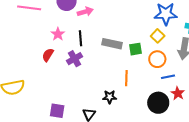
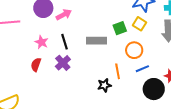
green square: (135, 49) -> (120, 28), moved
orange circle: (157, 59) -> (134, 50), moved
blue line: (168, 77) -> (142, 69), moved
black star: (110, 97) -> (104, 85), moved

